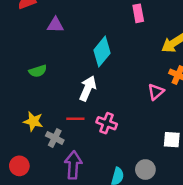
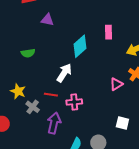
pink rectangle: (138, 13) -> (109, 32), moved
pink cross: (107, 123) -> (74, 102), turned -35
purple arrow: (73, 165) -> (54, 123), moved

